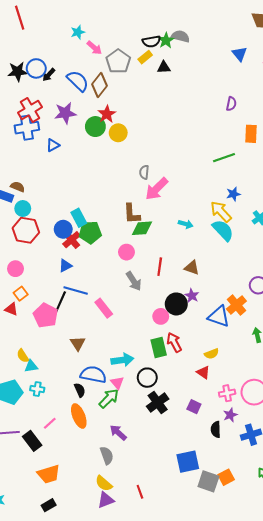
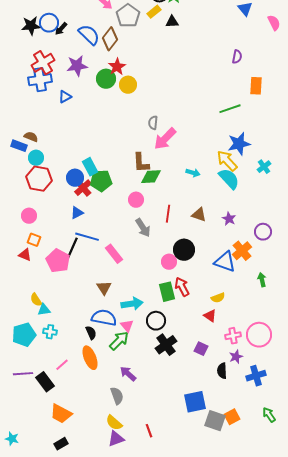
blue star: (233, 194) -> (239, 144), size x1.6
orange square: (21, 294) -> (34, 240), turned -32
purple star: (192, 296) -> (229, 219), moved
brown triangle: (78, 343) -> (104, 288), moved
orange trapezoid: (49, 474) -> (61, 414), turned 45

